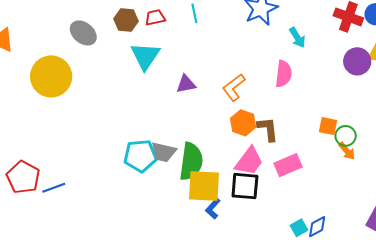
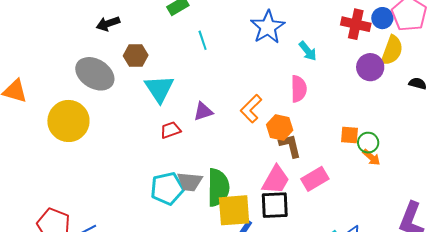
red trapezoid: (155, 17) -> (171, 130), moved
gray ellipse: (83, 33) -> (95, 74), size x1.4
orange hexagon: (243, 123) -> (280, 127), moved

